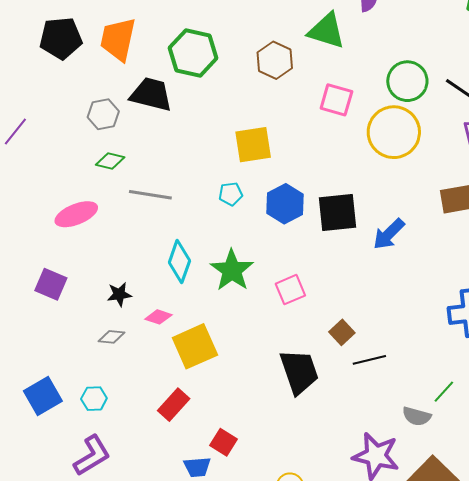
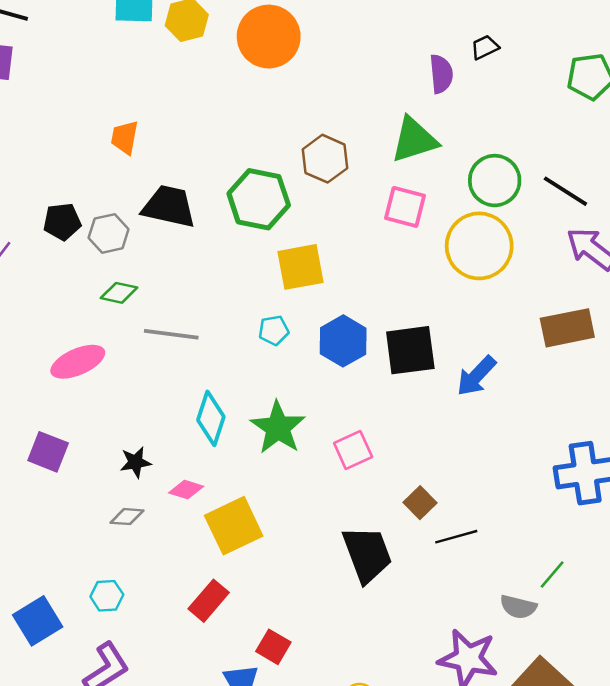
green triangle: (327, 31) -> (414, 140), moved, turned -33
black pentagon: (61, 38) -> (62, 222), moved, size x0.7
orange trapezoid: (118, 39) -> (125, 137), size x0.6
green hexagon: (193, 53) -> (259, 199), moved
blue square: (43, 396) -> (38, 621), moved

